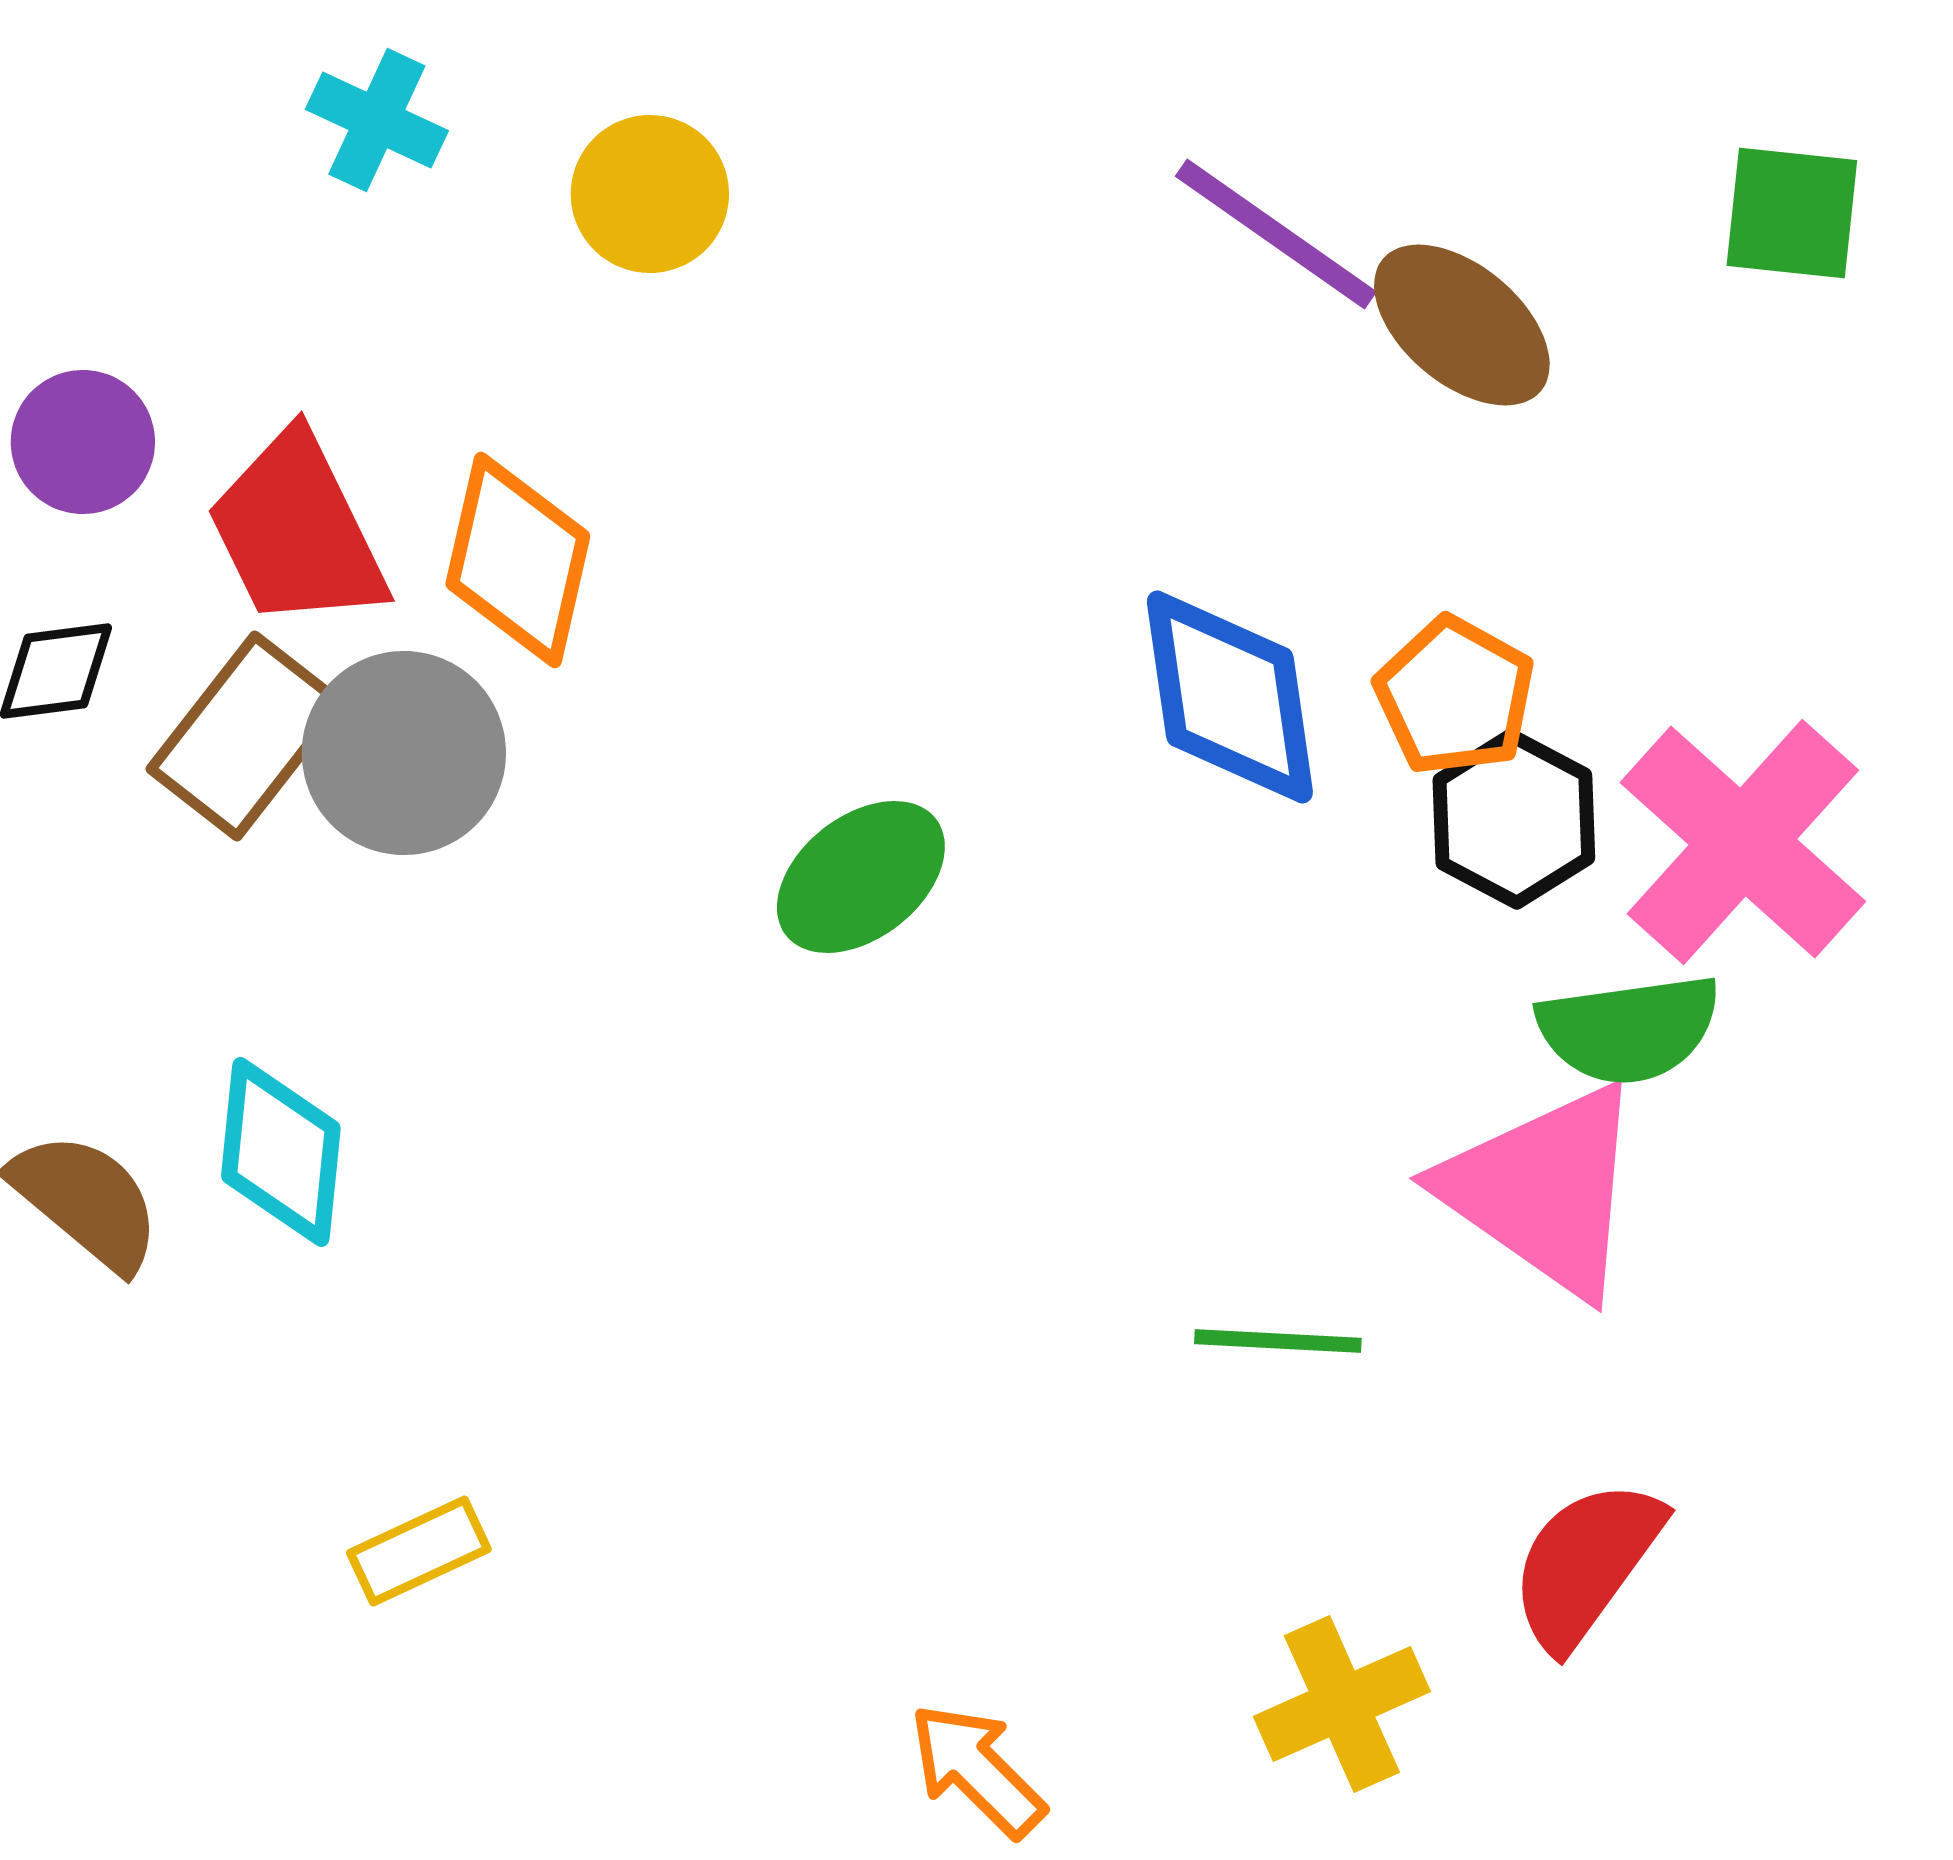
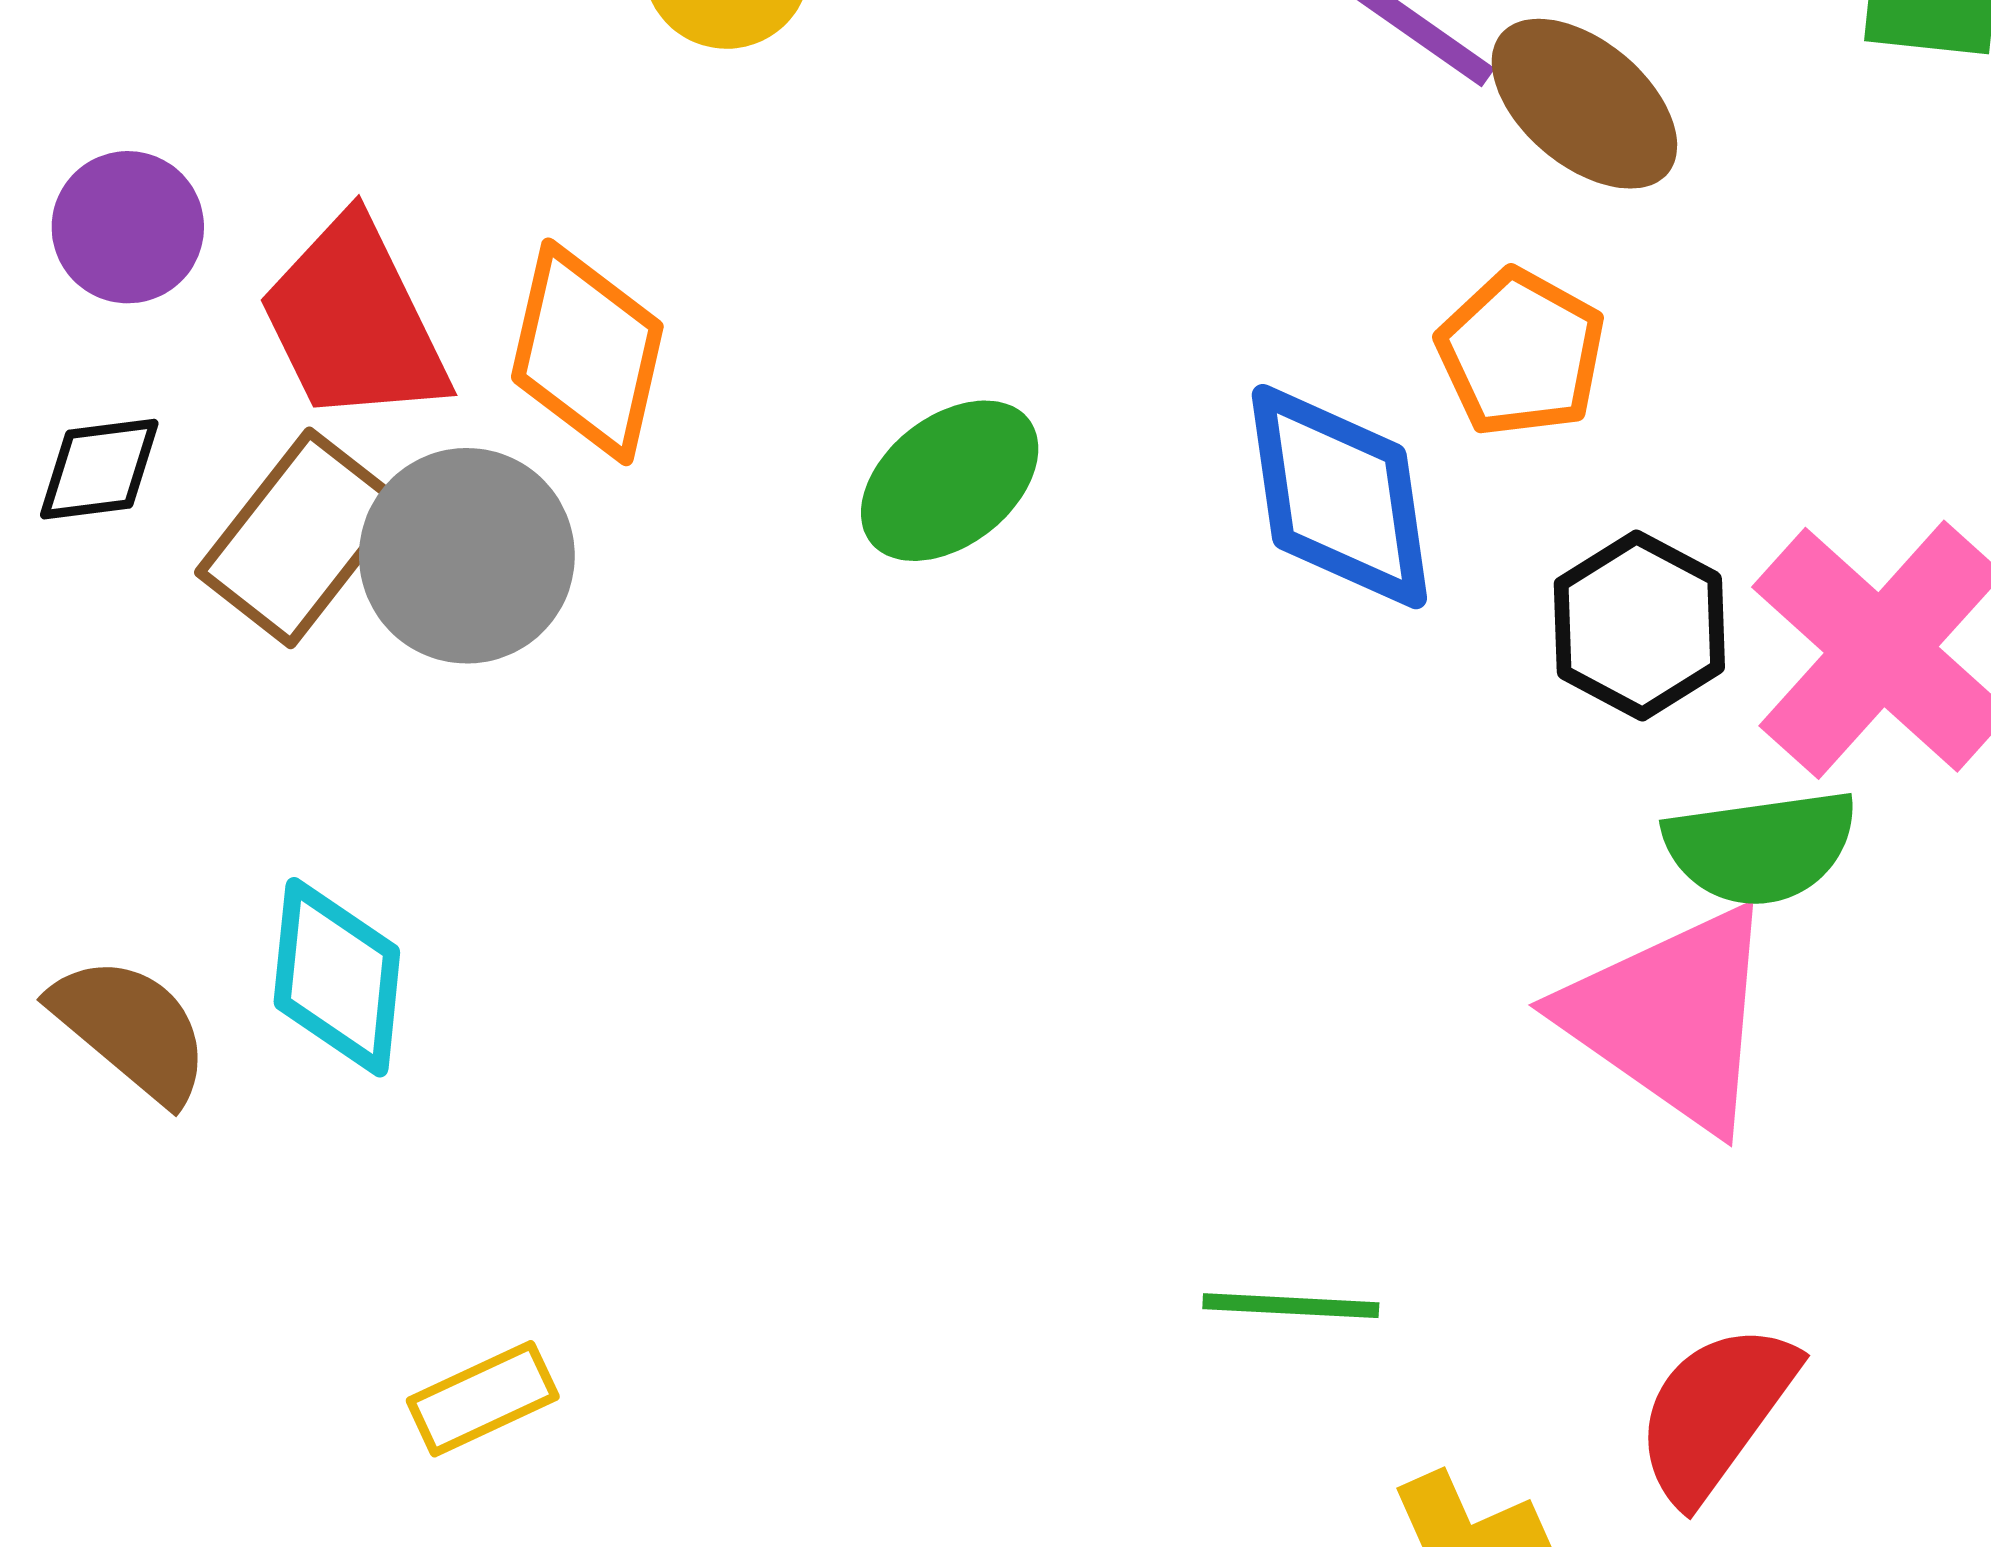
orange pentagon: (1455, 696) -> (1521, 353), moved
green ellipse: (861, 877) -> (950, 481), moved
green line: (1278, 1341) -> (1291, 1306), moved

